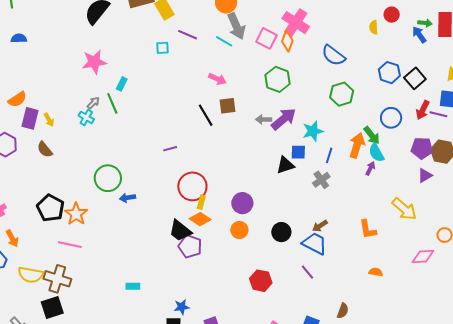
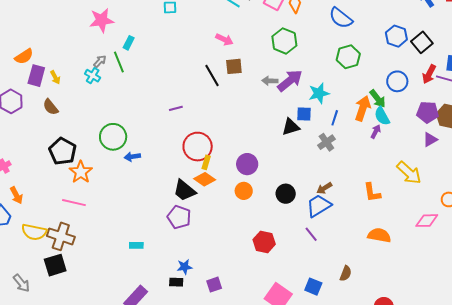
black pentagon: (50, 208) -> (63, 151), moved
blue trapezoid: (315, 244) -> (319, 206), turned -60
purple pentagon: (190, 246) -> (179, 217), moved
orange semicircle: (376, 272) -> (379, 235), size x1.6

